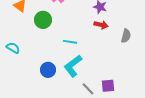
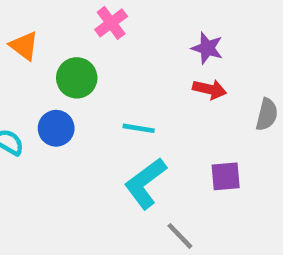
blue circle: (48, 70) -> (56, 128), moved
purple square: (108, 86) -> (226, 176), moved

